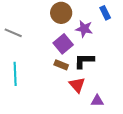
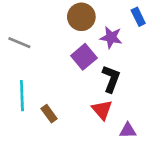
black L-shape: (84, 61) -> (111, 79), turned 110
brown rectangle: (61, 65) -> (49, 114), moved, turned 32

